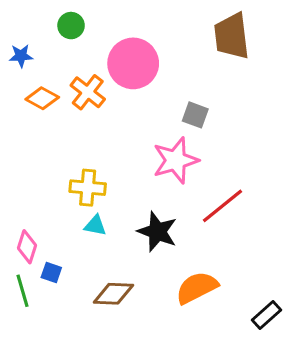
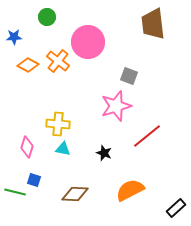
black star: (157, 232) -> (104, 153), size x0.6
pink diamond: (27, 247) -> (27, 147), moved
green line: (23, 291) -> (15, 192), turned -60

